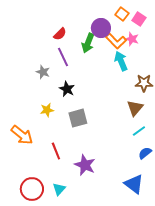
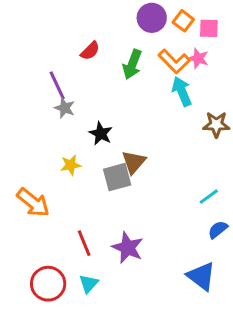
pink square: (139, 19) -> (209, 28), turned -32
purple circle: (101, 28) -> (152, 18), moved
purple line: (63, 57) -> (57, 85), moved
brown triangle: (135, 108) -> (134, 162), moved
red line: (56, 151) -> (84, 243), moved

